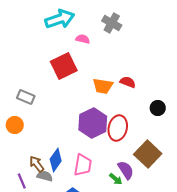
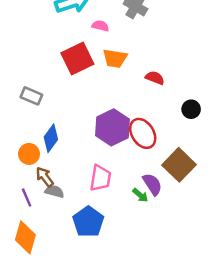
orange trapezoid: (103, 86) -> (115, 58), moved
orange circle: (15, 125) -> (29, 154), moved
red ellipse: (118, 128) -> (143, 133), turned -45
blue diamond: (56, 160) -> (51, 138), moved

